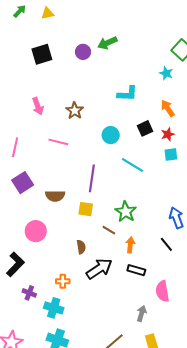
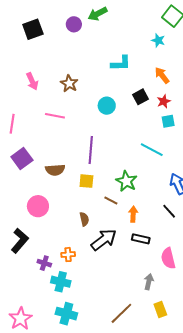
cyan line: (132, 165) -> (152, 150), moved
purple cross: (29, 293) -> (44, 263), moved

